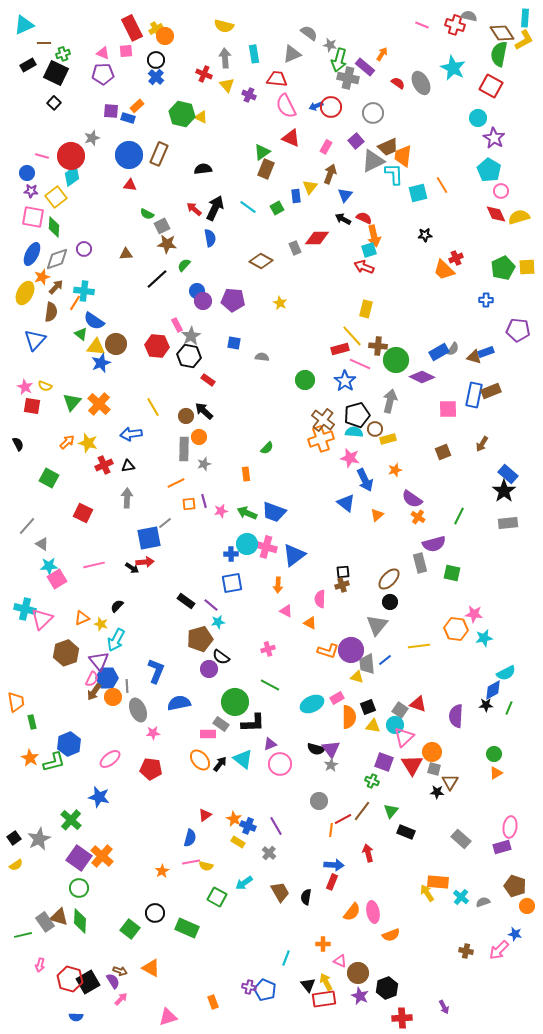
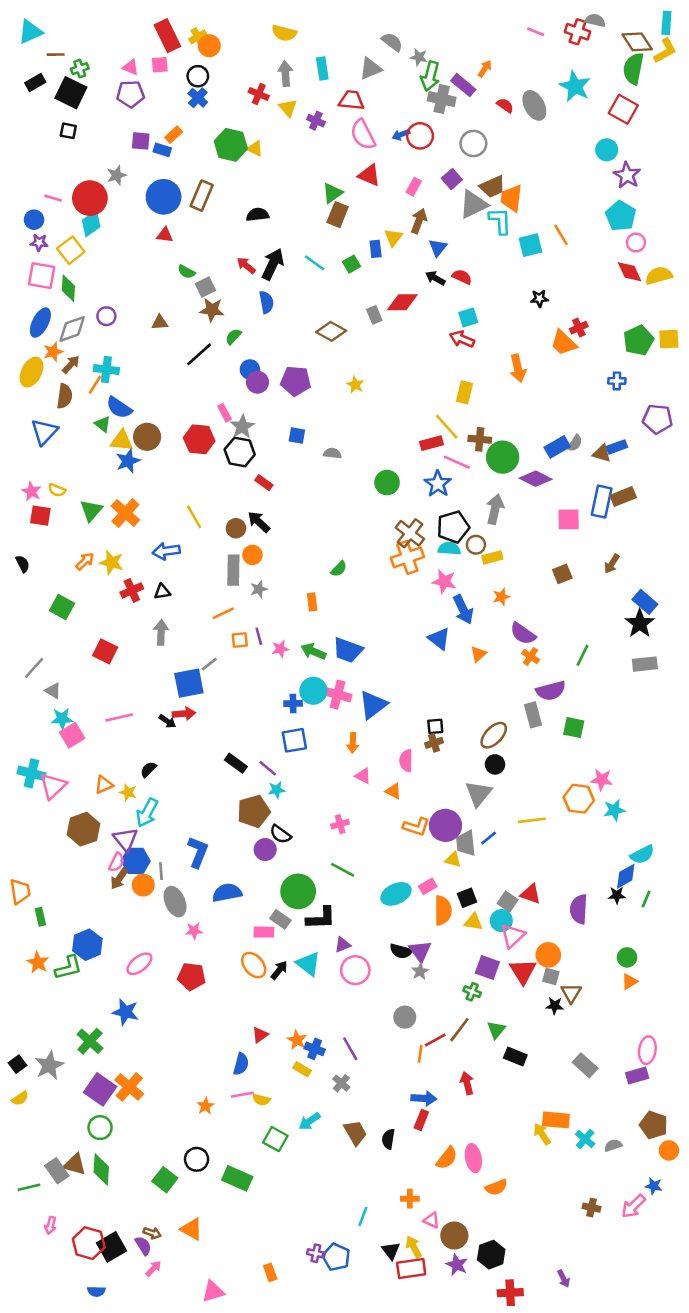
black square: (54, 103) -> (68, 131), turned -32
orange arrow: (374, 236) -> (518, 368), moved

